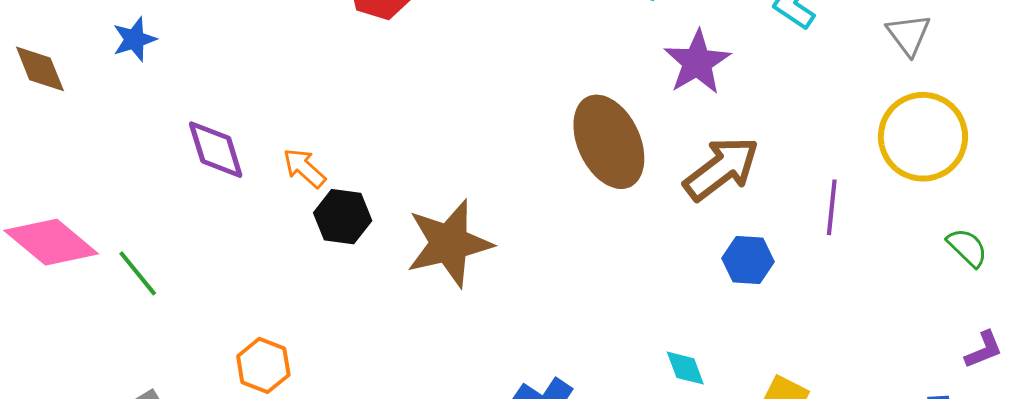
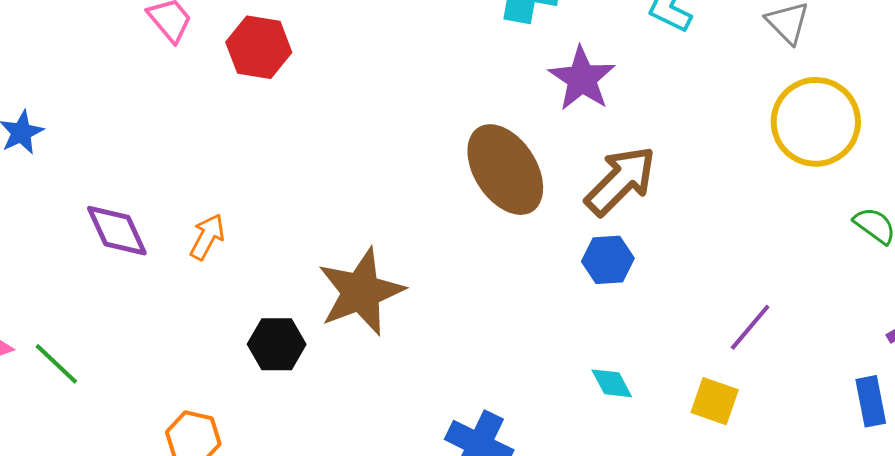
orange arrow: (304, 168) -> (207, 237), turned 84
purple line: (832, 207) -> (750, 327), moved, turned 42
black hexagon: (343, 217) -> (277, 344), moved
blue hexagon: (748, 260) -> (608, 260), moved

